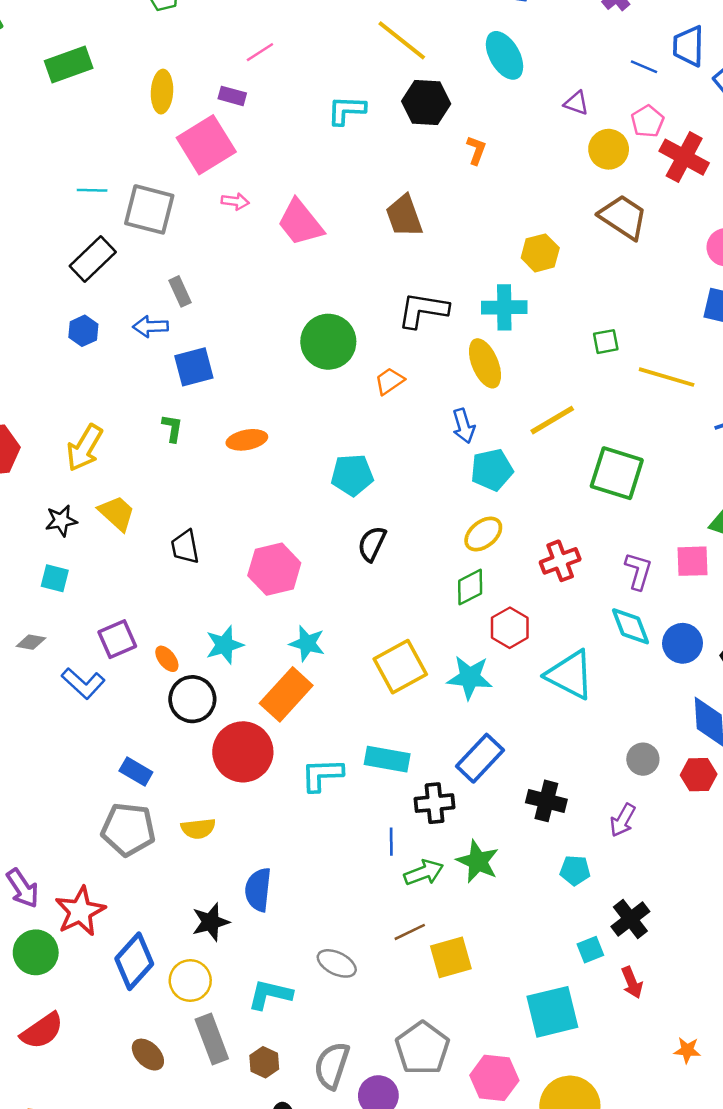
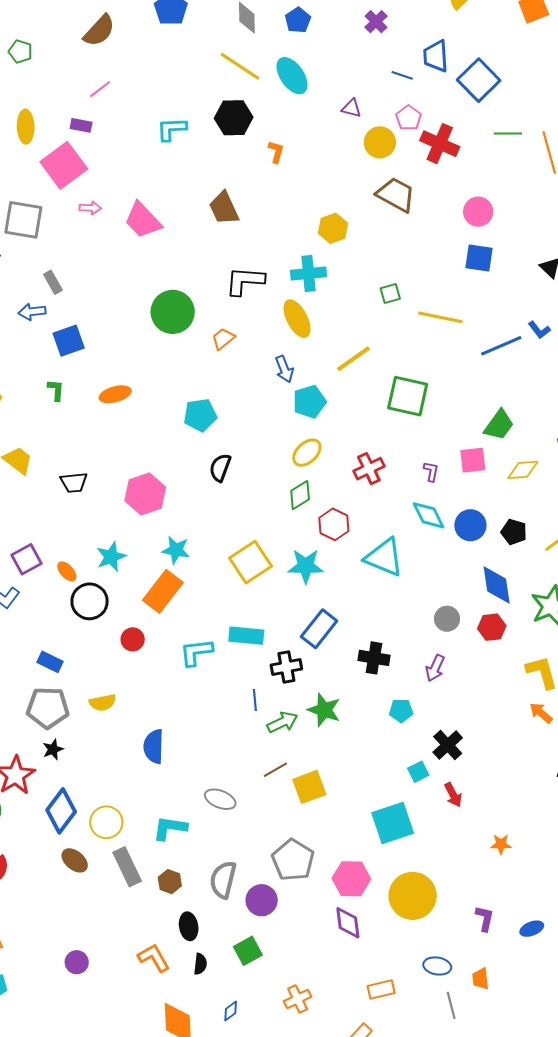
yellow line: (402, 40) -> (240, 66), moved
black trapezoid: (185, 547) -> (74, 482), turned -80
purple L-shape: (638, 571) -> (431, 471), size x0.7
red circle: (243, 752) -> (133, 639), size x0.5
black star: (211, 922) -> (53, 749), moved, size x0.7
brown ellipse: (148, 1055) -> (75, 860), moved

